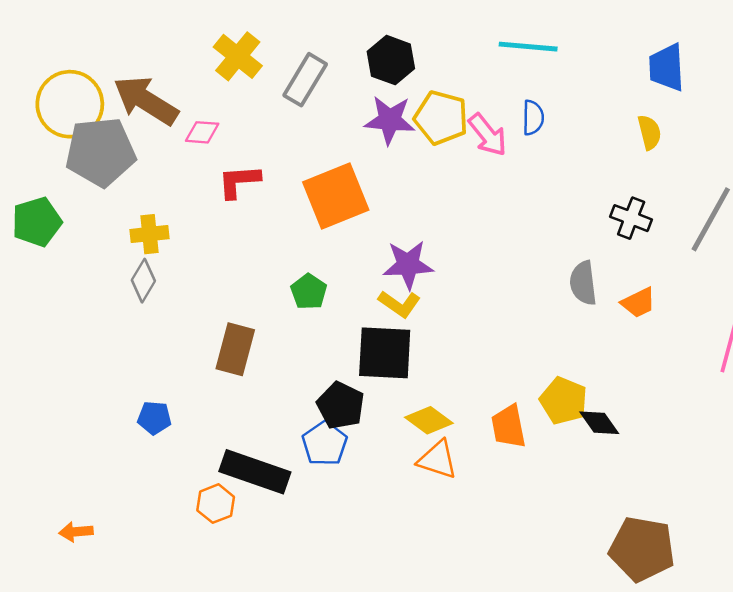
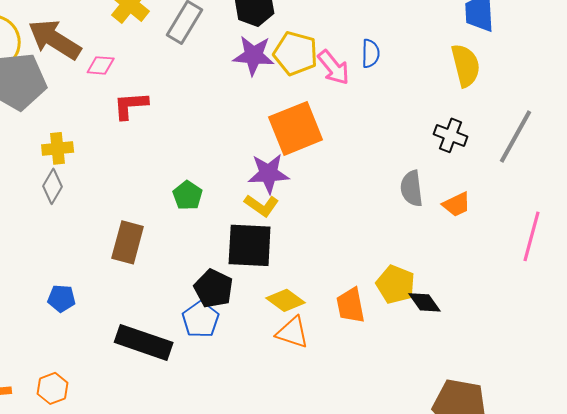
yellow semicircle: (649, 132) -> (466, 65), size x1.5
orange square: (336, 196) -> (296, 128), moved
orange hexagon: (216, 504) -> (53, 388), moved

